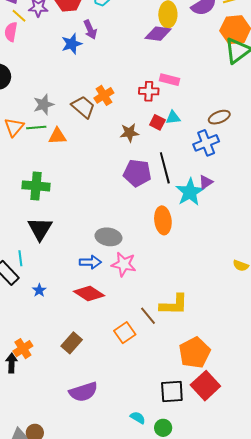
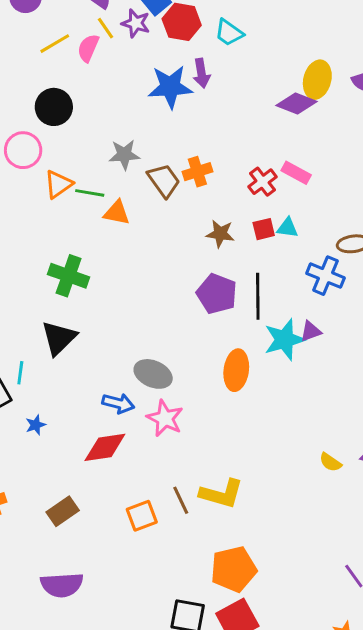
blue star: (72, 44) -> (170, 87), size x1.4
red cross: (149, 91) -> (263, 182), turned 36
gray star: (44, 105) -> (124, 155), moved
red square: (157, 122) -> (264, 229), turned 35
blue cross: (206, 143) -> (325, 276), turned 30
red diamond: (89, 294) -> (105, 447), turned -56

